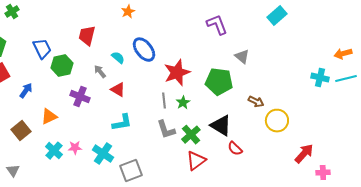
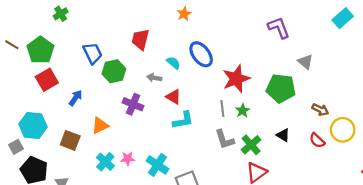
gray arrow: (100, 72) -> (154, 78), turned -40
cyan L-shape: (122, 123) -> (183, 120), moved
black triangle: (221, 126) -> (283, 135), size x0.6
brown square: (21, 131) -> (70, 140), turned -30
red semicircle: (235, 149) -> (317, 140), moved

